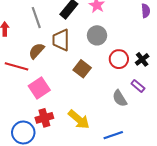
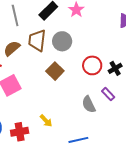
gray circle: (97, 35) -> (62, 41), moved
red cross: (44, 118) -> (20, 132), moved
yellow arrow: (79, 119) -> (46, 121), size x0.6

